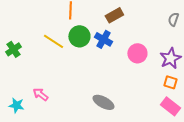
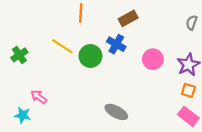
green circle: (79, 36) -> (90, 56), moved
pink arrow: (40, 94) -> (39, 97), moved

